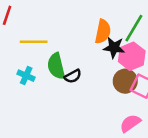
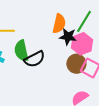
black semicircle: (73, 76) -> (34, 59), size x1.5

